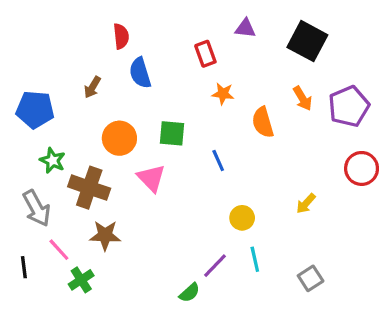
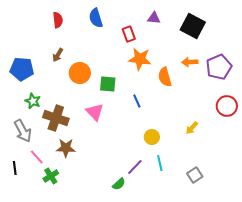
red semicircle: (121, 36) -> (58, 20), moved
blue semicircle: (140, 73) -> (96, 18), moved
orange star: (223, 94) -> (140, 59), size x1.6
orange arrow: (303, 98) -> (190, 62), turned 119
orange circle: (119, 138) -> (80, 73), moved

